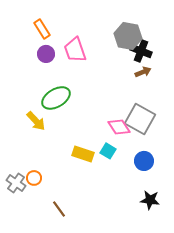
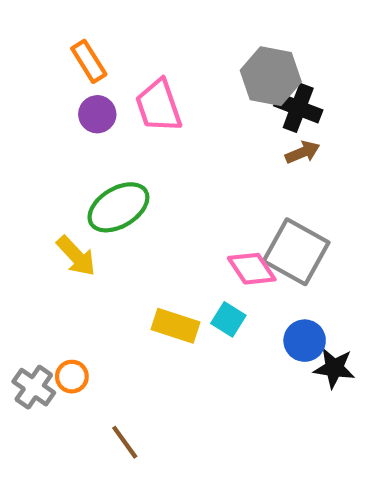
black star: (150, 200) -> (334, 368), moved

